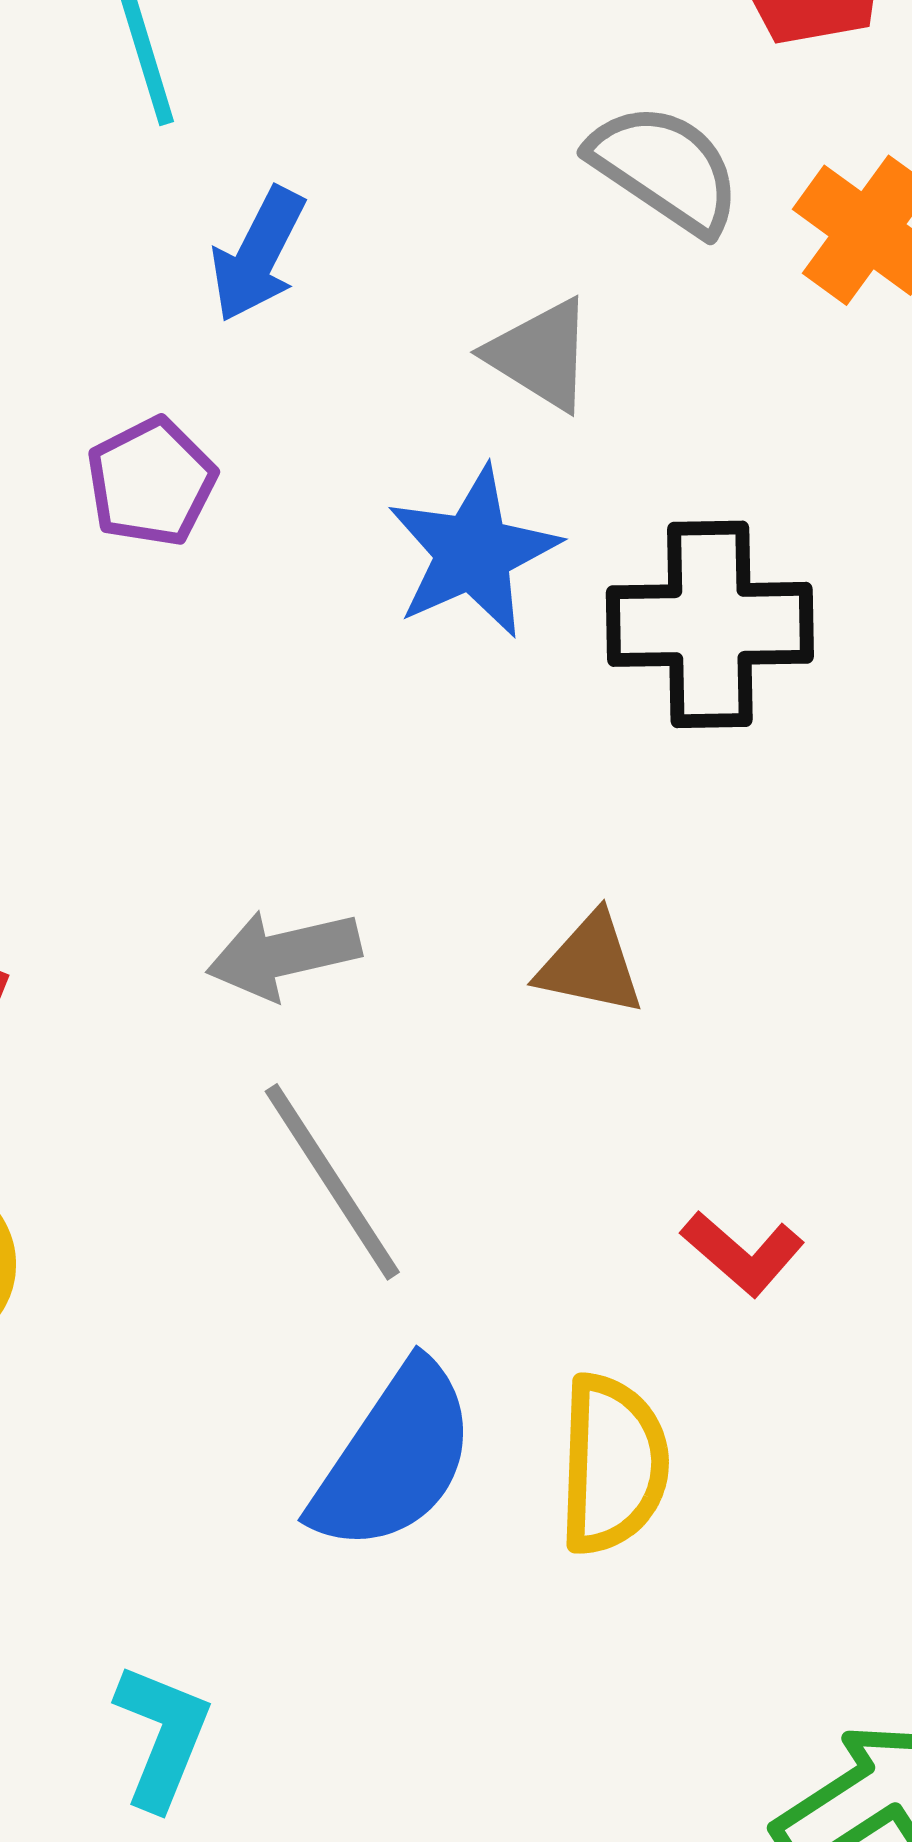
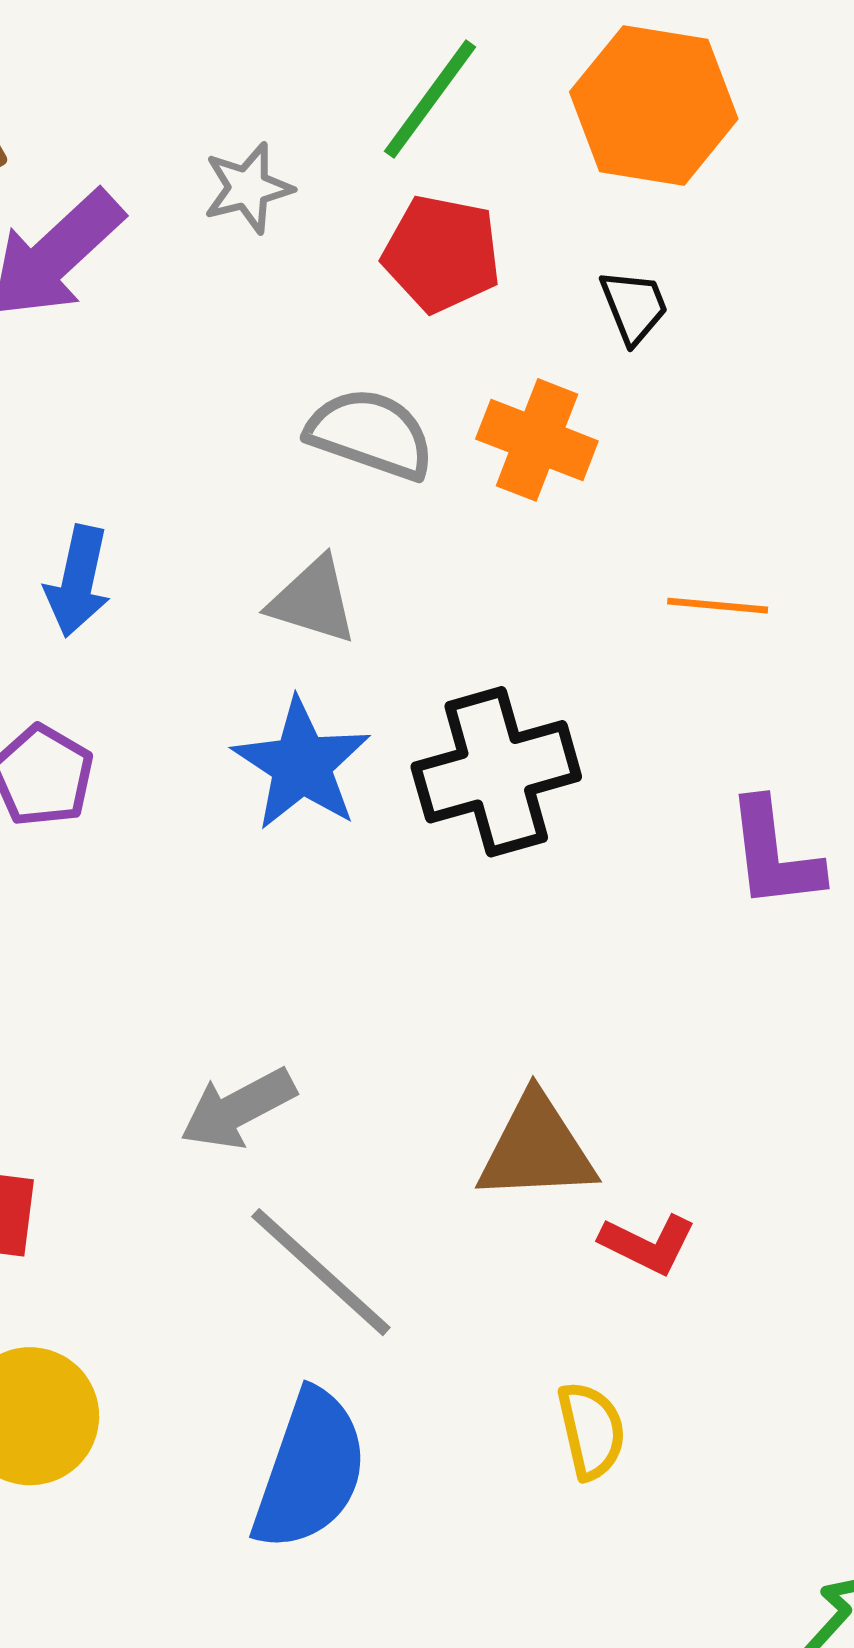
brown triangle: (590, 964) -> (537, 1149), moved, size x1.4
blue semicircle: (394, 1458) -> (310, 1470), moved
yellow semicircle: (613, 1464) -> (591, 1431), size x0.7

